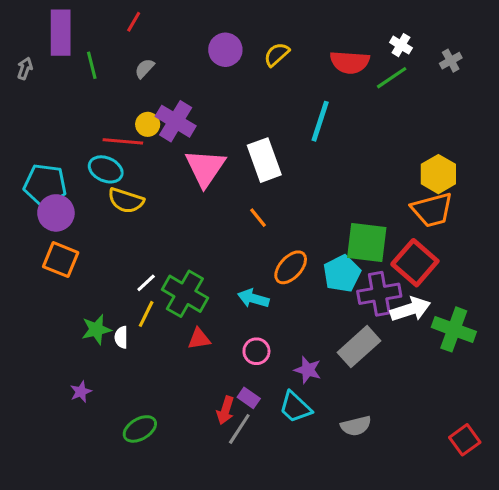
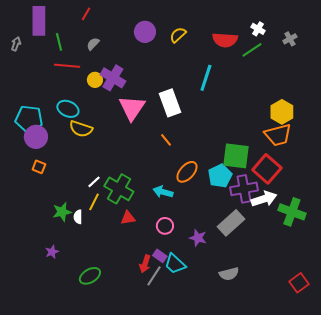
red line: (123, 141) -> (67, 66), moved
orange square: (61, 260) -> (39, 167), size x0.6
cyan trapezoid: (295, 407) -> (175, 264), moved

